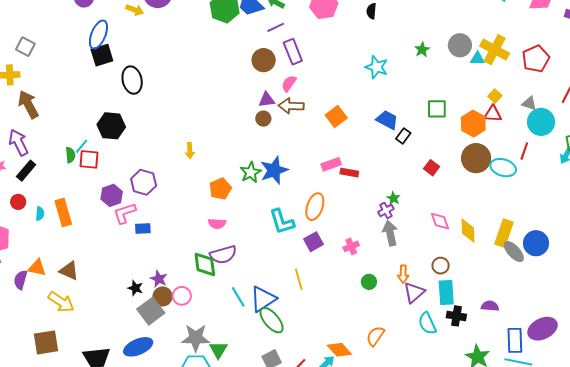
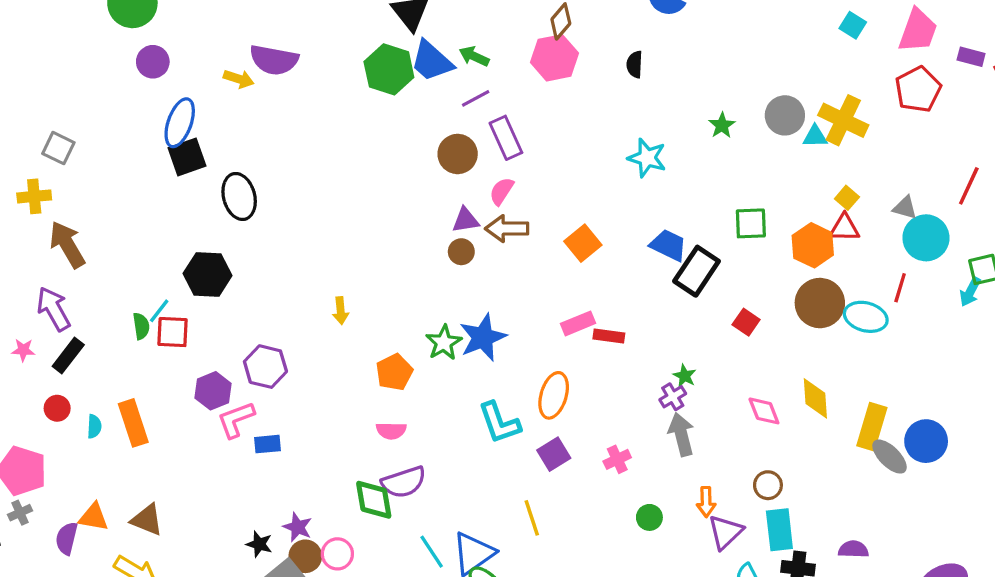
red pentagon: (536, 59) -> (918, 89), moved
black rectangle: (403, 136) -> (697, 271), size x1.8
yellow diamond: (468, 231) -> (815, 398), moved

